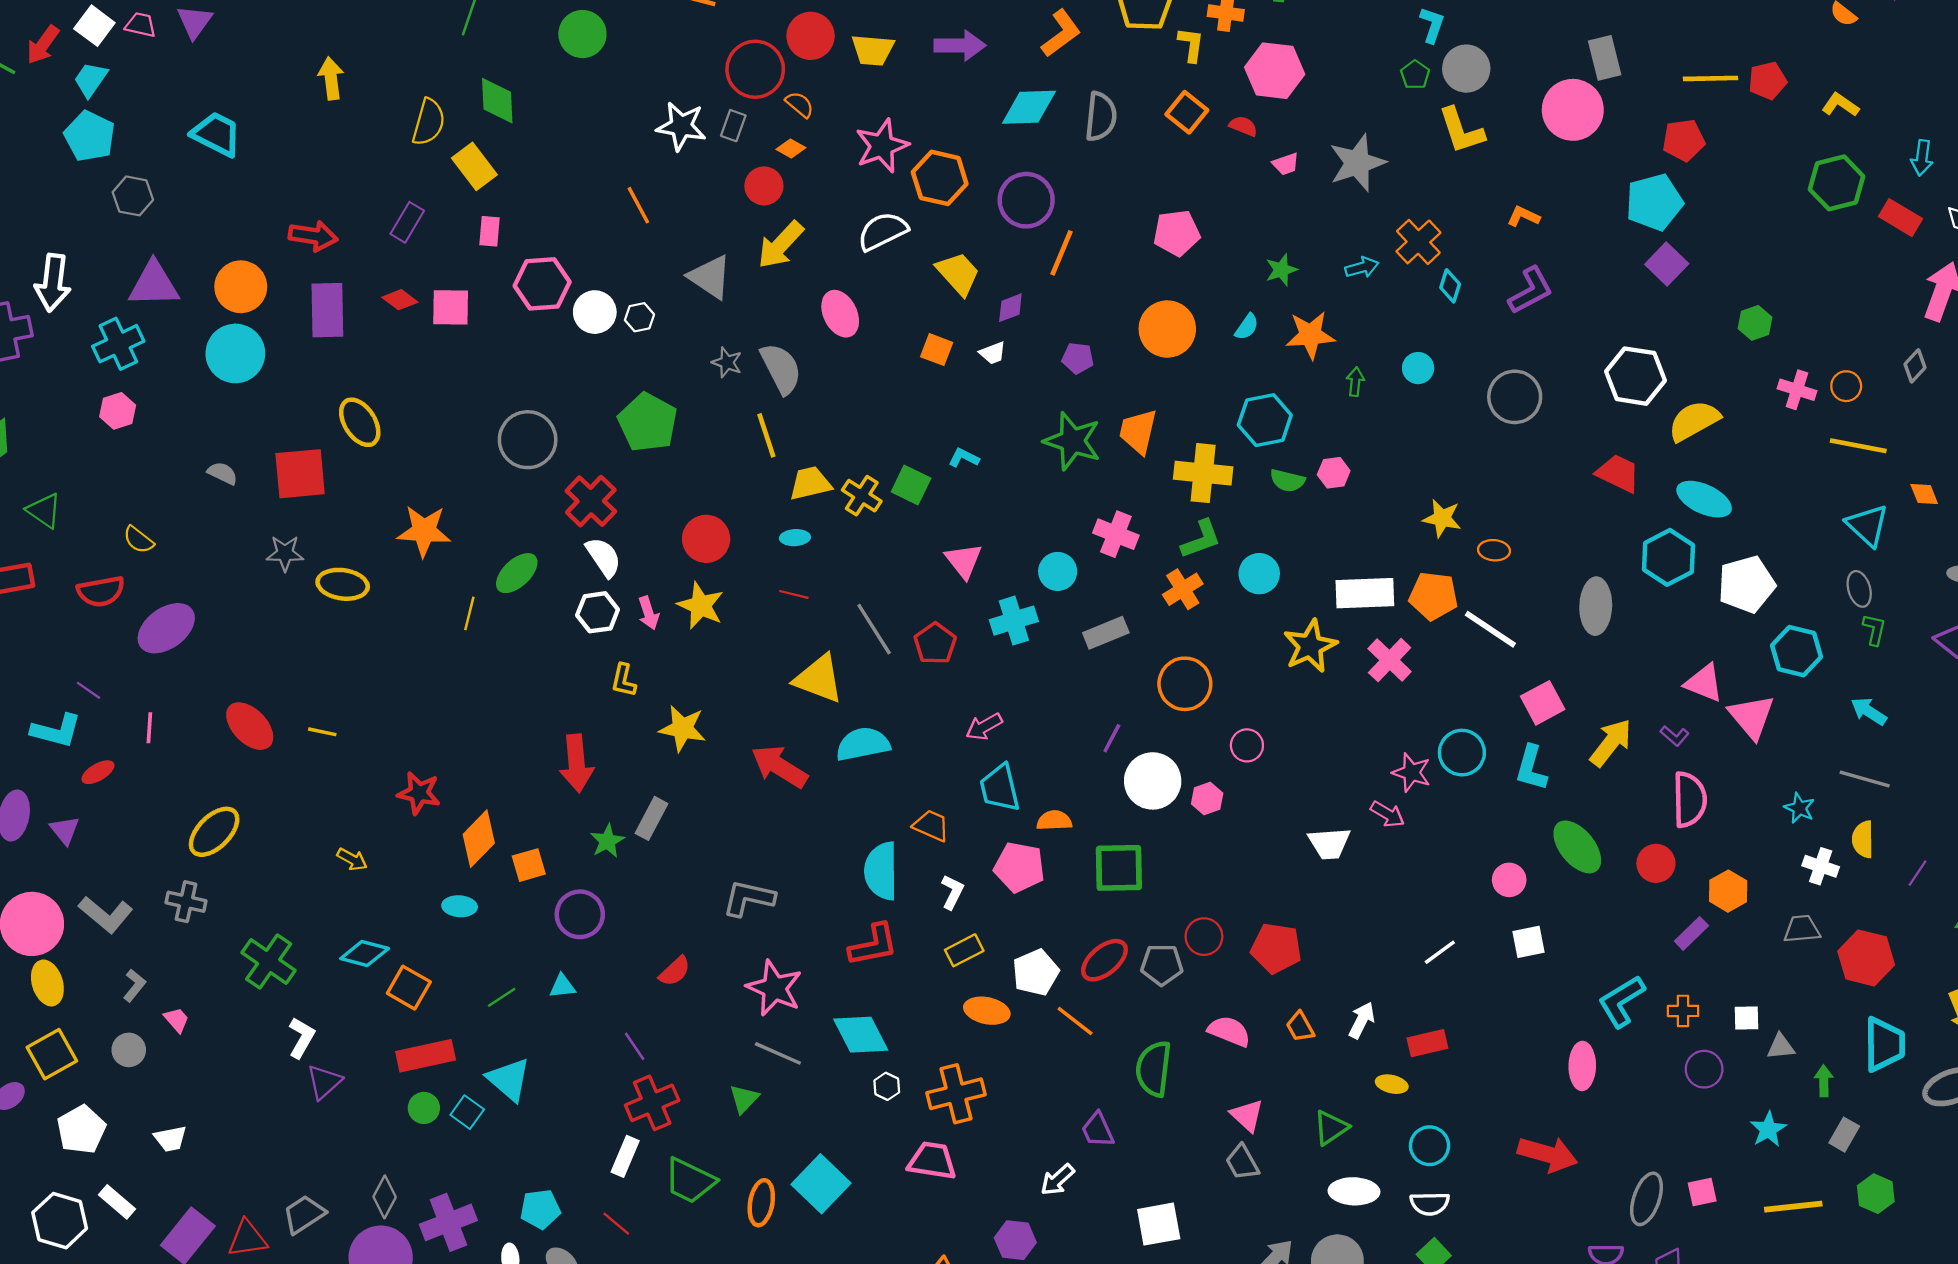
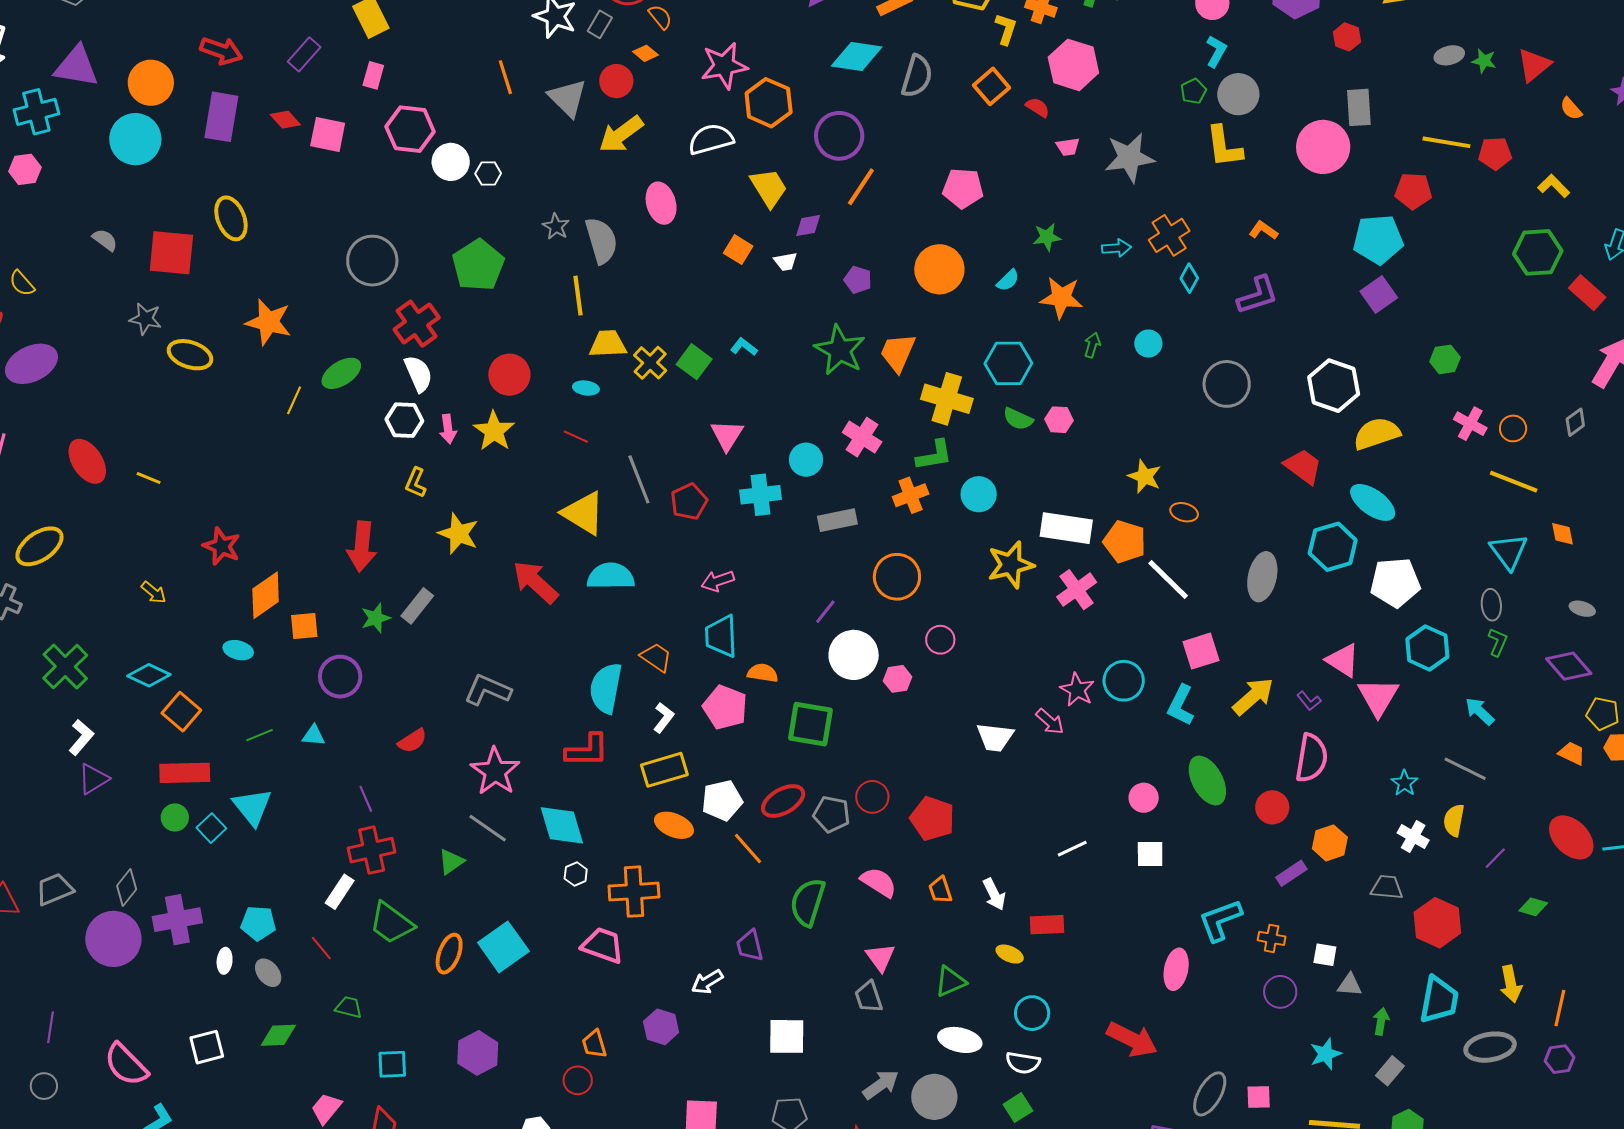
gray triangle: (710, 277) -> (568, 98), moved
yellow rectangle: (964, 950) -> (664, 770), size x1.4
white arrow: (1362, 1020) -> (994, 894), turned 116

